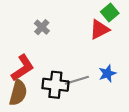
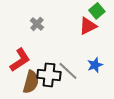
gray line: (77, 80) -> (68, 71), turned 60
brown semicircle: (18, 93) -> (31, 82), moved

